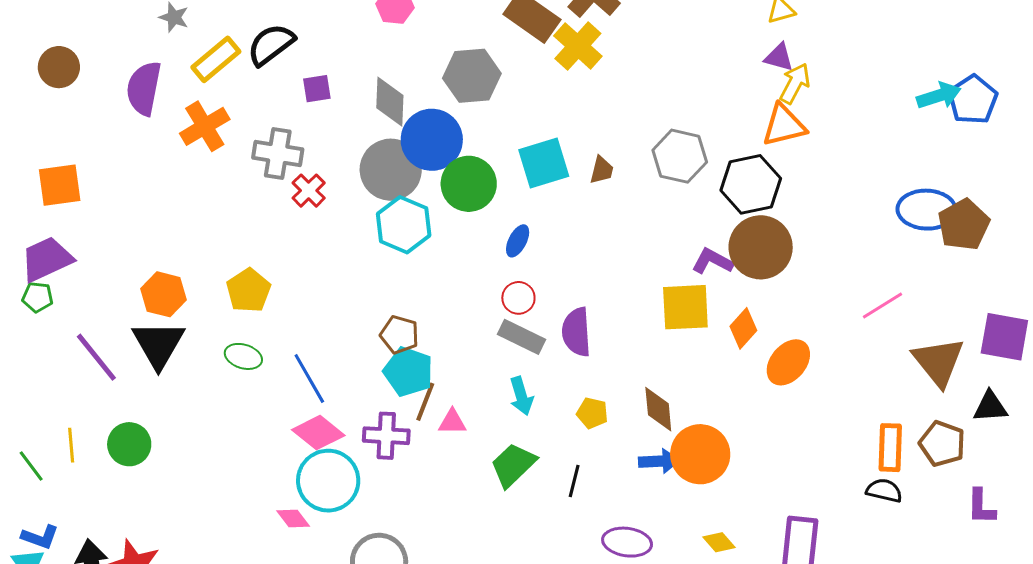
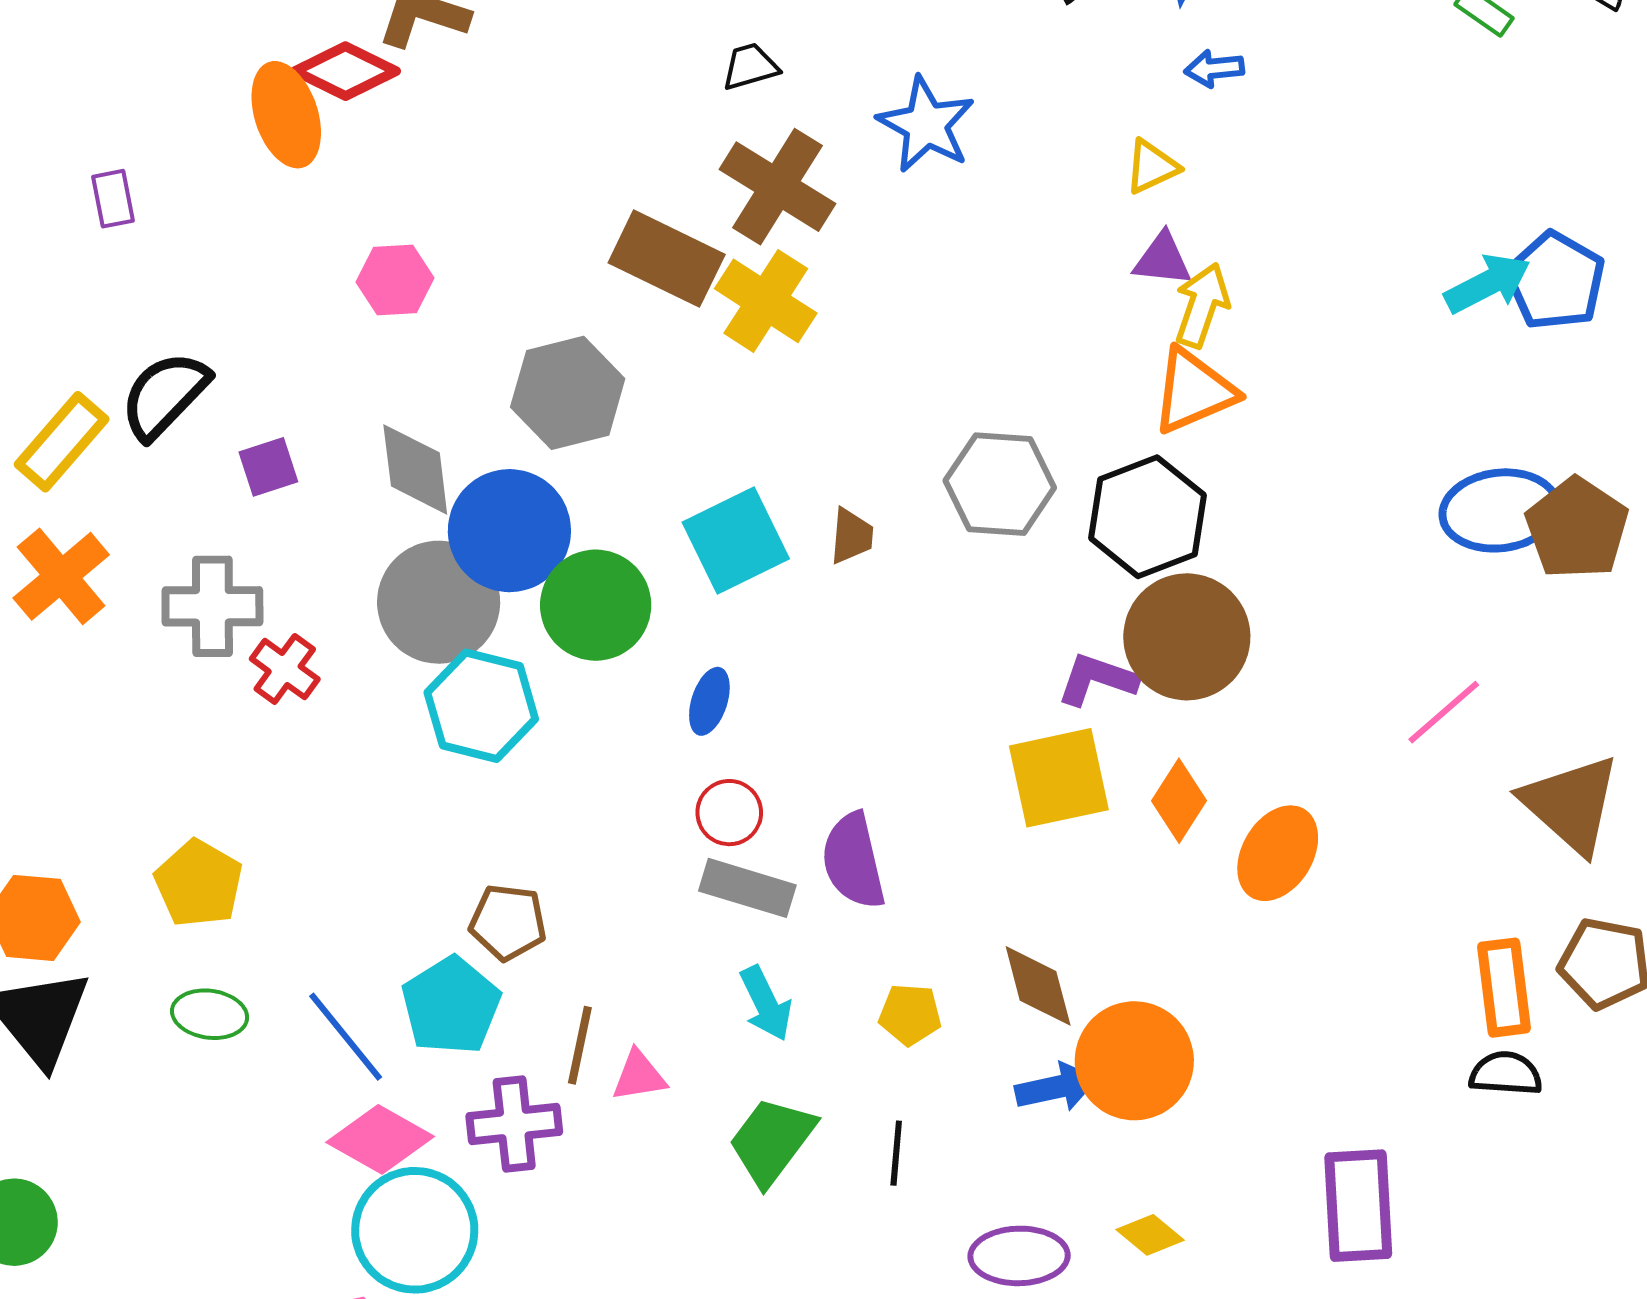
cyan pentagon: (408, 372) -> (451, 1006), moved, turned 30
yellow diamond: (719, 542) -> (1150, 1235), moved

